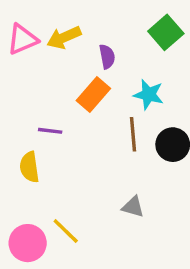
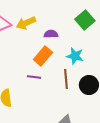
purple semicircle: (107, 57) -> (51, 34), turned -80
purple line: (50, 131) -> (34, 77), moved

